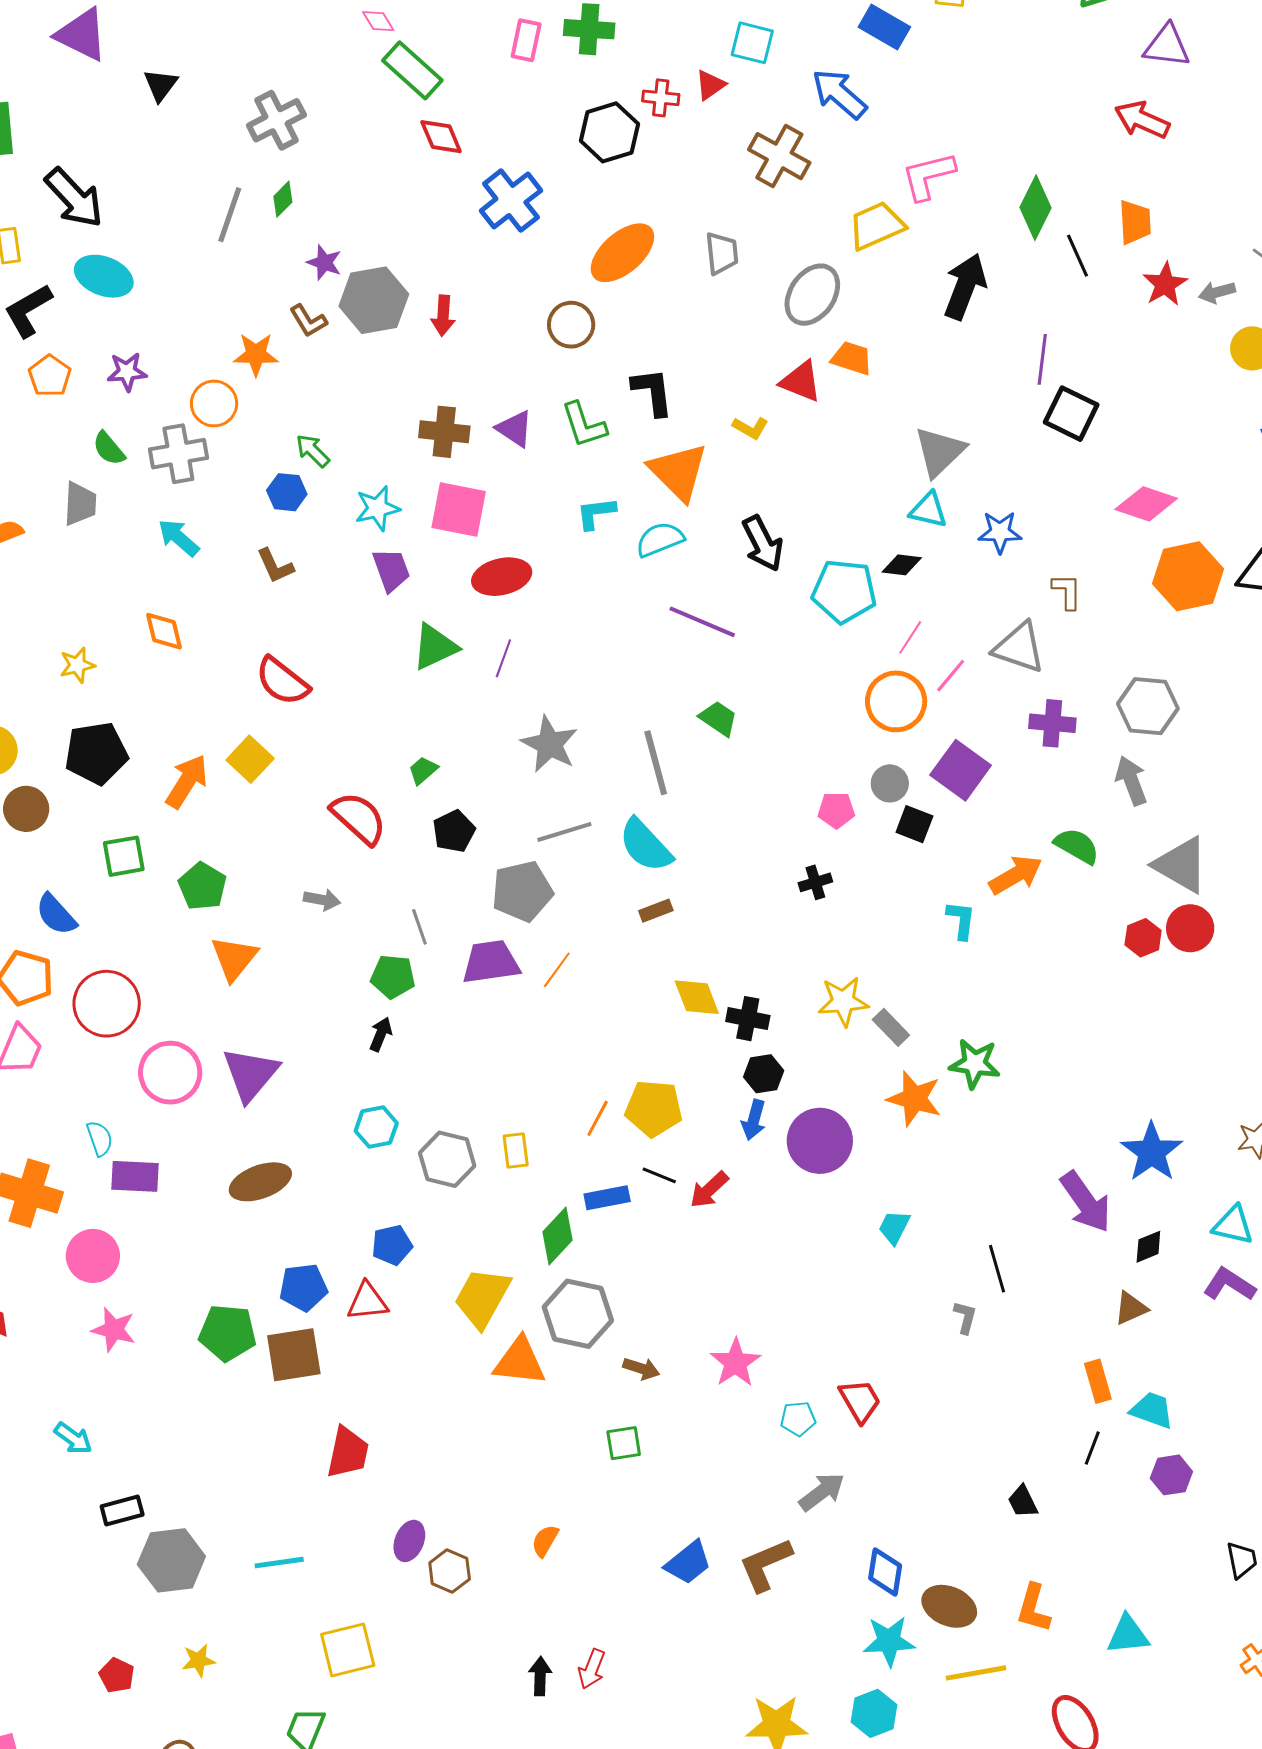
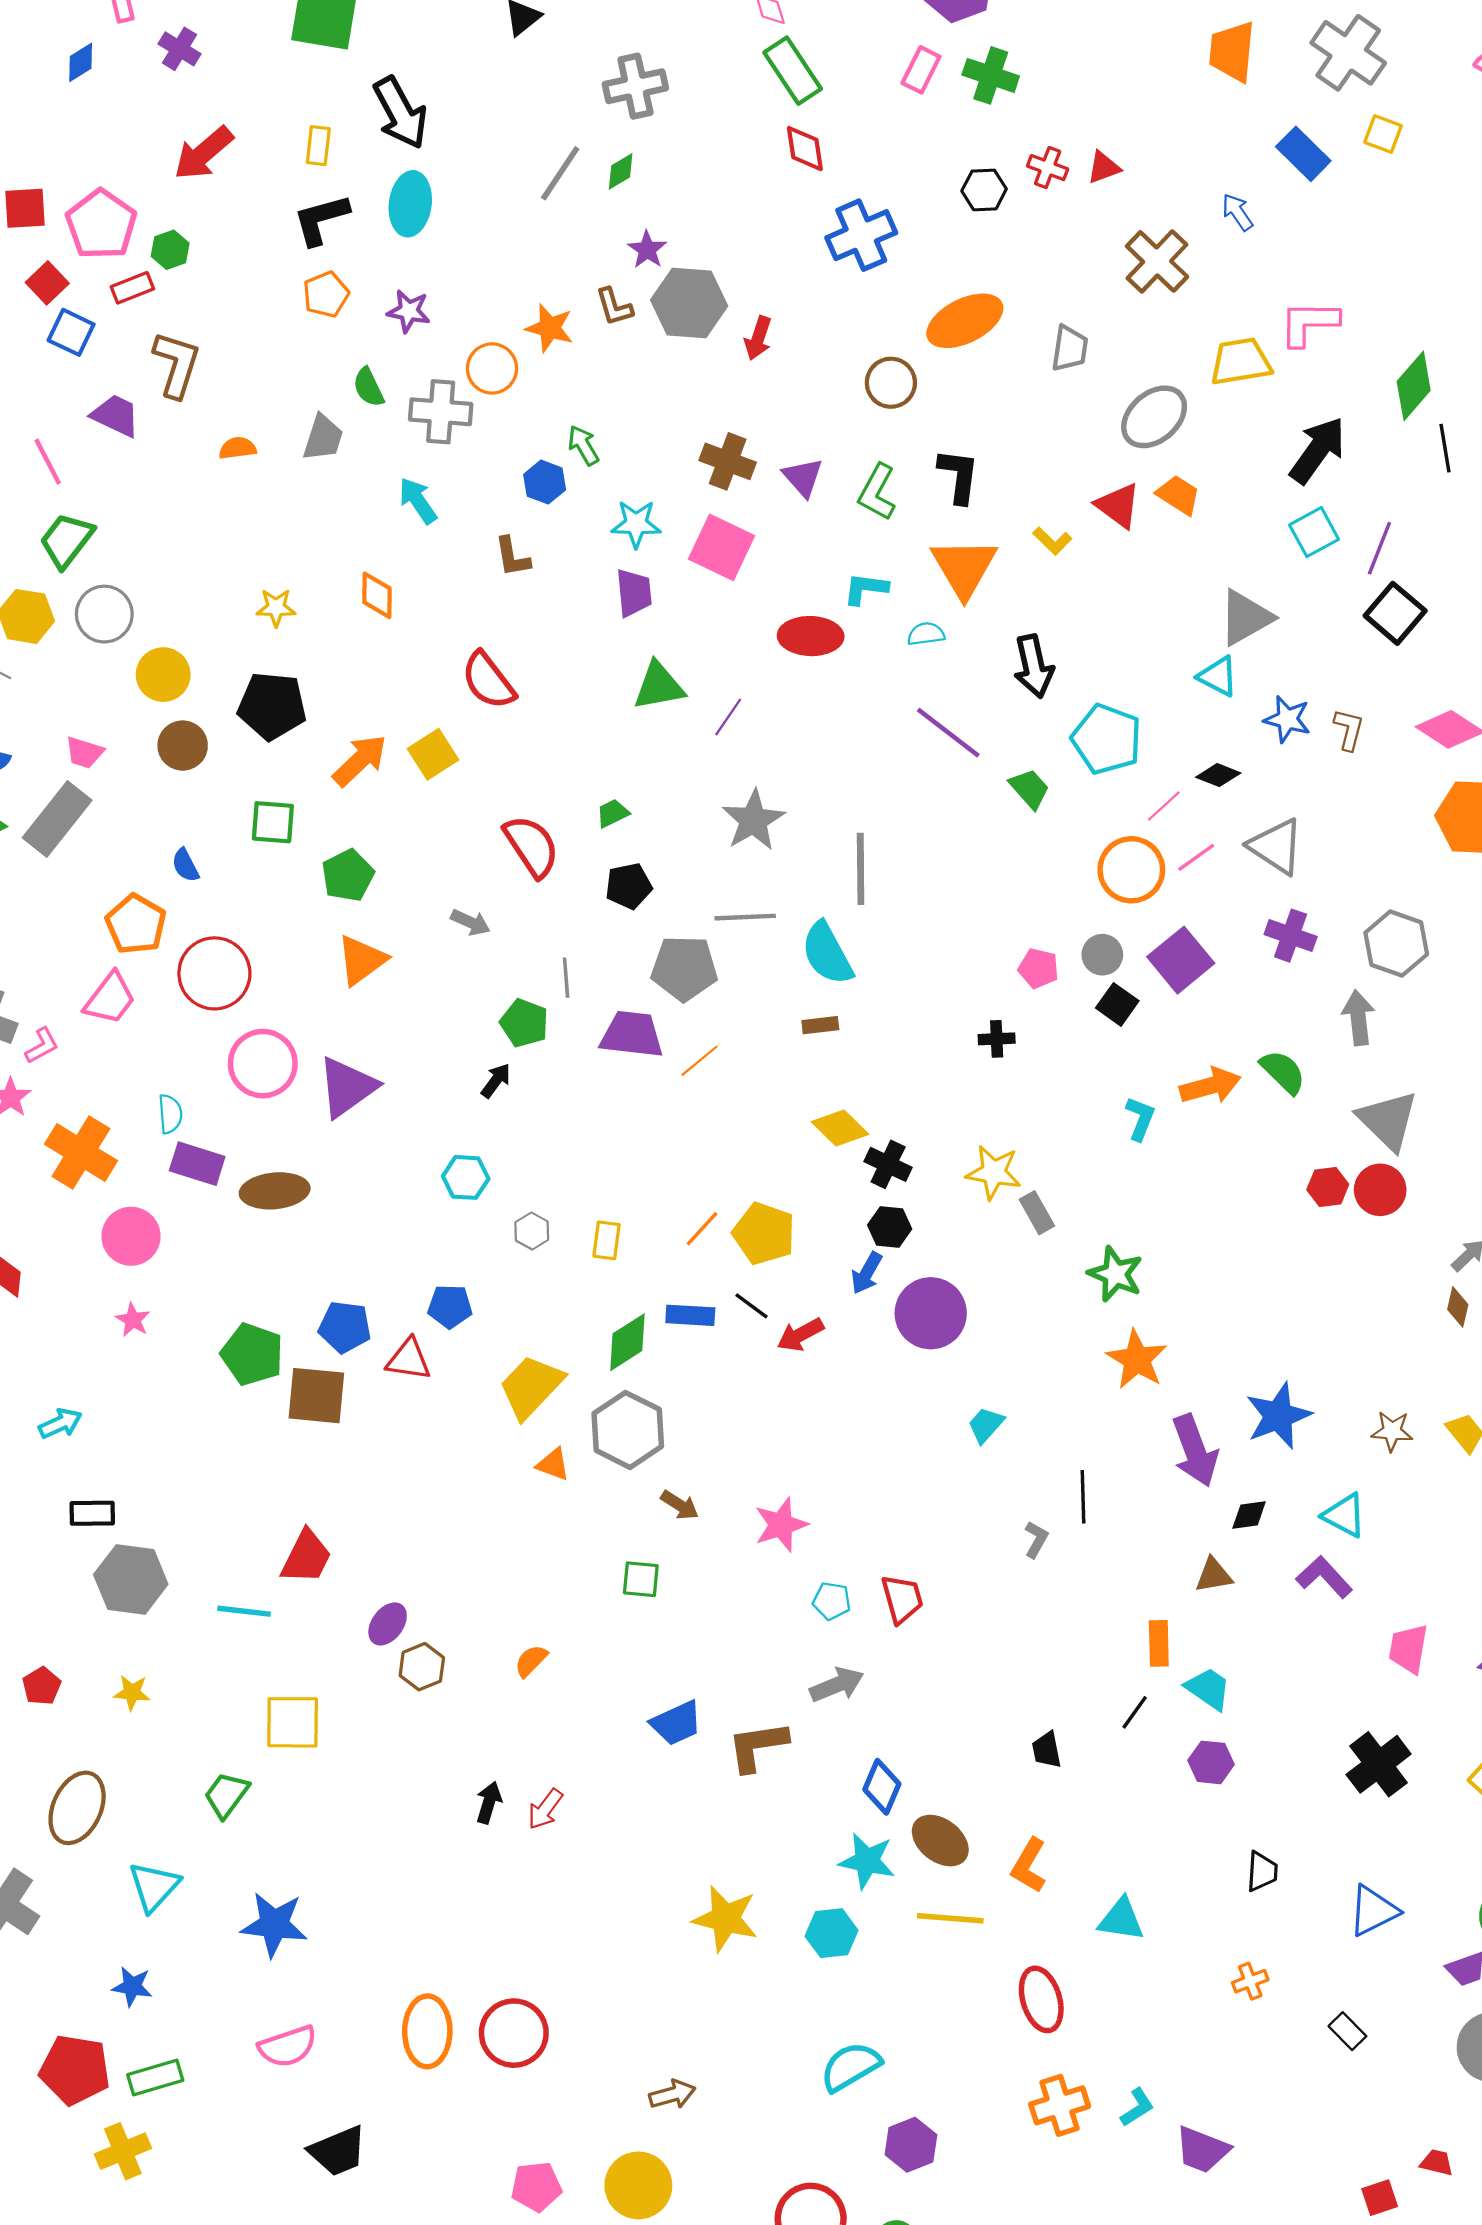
cyan square: (752, 43) -> (1314, 532), moved, turned 33
blue arrow: (839, 94) -> (1237, 212), size x0.6
black hexagon: (609, 132) -> (984, 190), size x0.7
cyan ellipse: (104, 276) -> (410, 204), turned 62
green L-shape: (584, 425) -> (877, 492), turned 32
cyan semicircle: (660, 539) -> (926, 634), size x0.7
black diamond: (902, 565) -> (1218, 775), moved
red ellipse: (502, 577) -> (811, 636), moved
brown L-shape: (1067, 591) -> (1349, 730), moved
green trapezoid: (719, 718) -> (1029, 789), moved
blue semicircle: (56, 914) -> (185, 865), size x0.7
yellow diamond: (697, 997) -> (840, 1128), turned -39
orange star: (914, 1098) -> (1137, 1359), moved
gray hexagon: (447, 1159) -> (532, 1231), size x0.6
brown ellipse: (260, 1182) -> (275, 1191), moved
pink star: (114, 1330) -> (133, 1320), size x0.7
orange triangle: (520, 1361) -> (553, 1464), size x0.6
cyan arrow: (73, 1438) -> (60, 1424), turned -75
red trapezoid: (348, 1452) -> (306, 1557), moved

